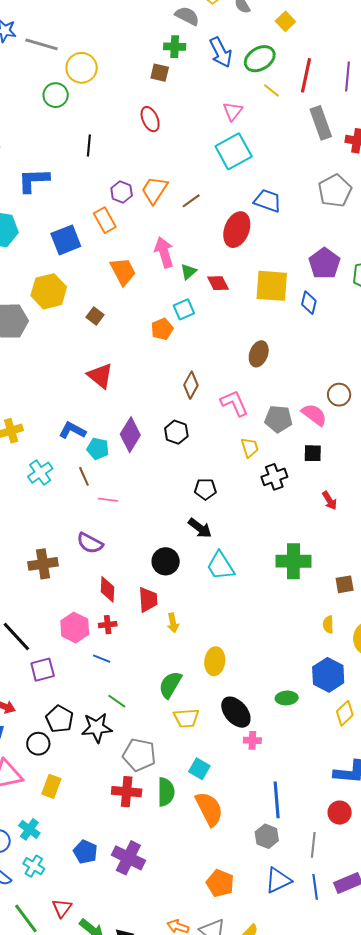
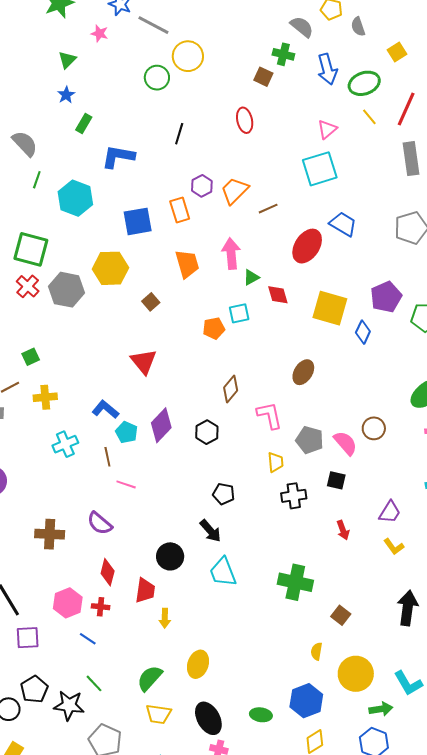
brown square: (345, 584) -> (341, 615), turned 36

